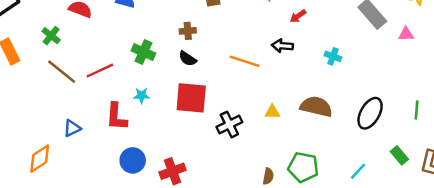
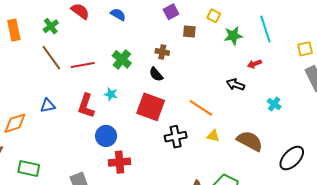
orange line: (244, 61) -> (201, 108), moved
blue circle: (133, 160) -> (106, 136), moved

